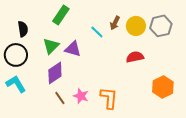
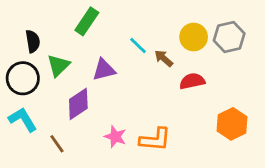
brown arrow: (115, 23) -> (164, 58), moved, turned 104
green triangle: (51, 46) -> (58, 65), moved
purple triangle: (73, 49) -> (104, 70), turned -30
brown line: (60, 98) -> (57, 144), moved
orange L-shape: (109, 98) -> (155, 139), turned 90

